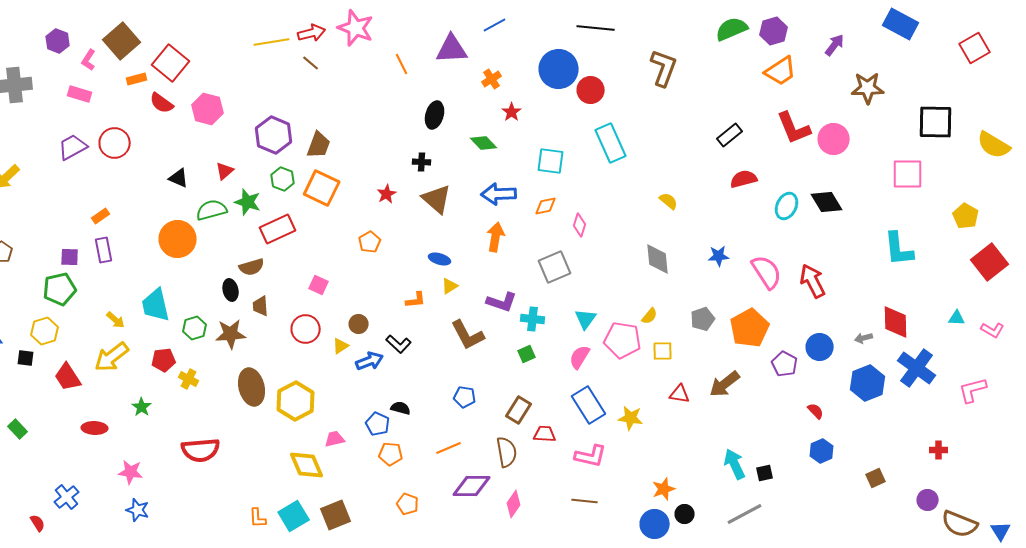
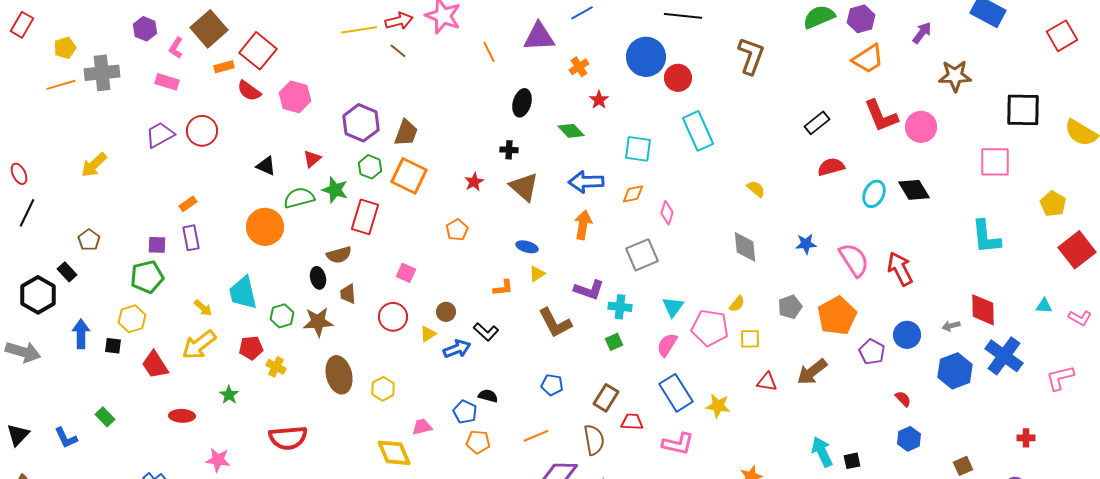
red rectangle: (278, 229) -> (365, 217), turned -48
yellow hexagon: (296, 401) -> (383, 389), size x0.6

